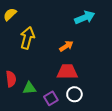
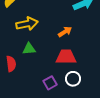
yellow arrow: (27, 38) -> (27, 24), turned 65
green triangle: (29, 88) -> (29, 49), moved

